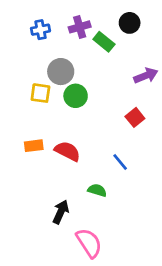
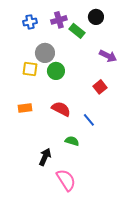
purple arrow: (146, 76) -> (108, 56), turned 48
red semicircle: (67, 151) -> (61, 109), moved

